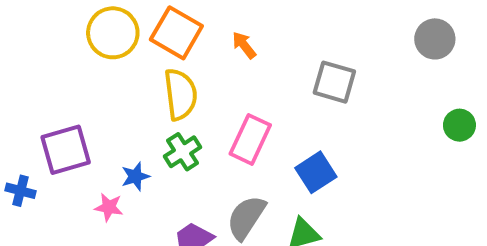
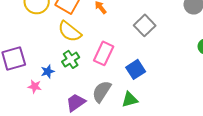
gray square: (334, 82) -> (145, 25), turned 30
yellow semicircle: (181, 94) -> (70, 31), turned 135

